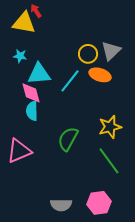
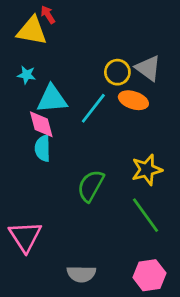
gray triangle: (111, 51) -> (148, 68), turned -40
pink triangle: (19, 151) -> (25, 237), moved, turned -40
pink hexagon: (99, 203) -> (149, 275), moved

